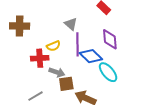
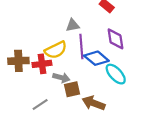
gray triangle: (71, 24) -> (73, 25), turned -48
brown cross: (20, 26) -> (18, 61), moved
yellow semicircle: (53, 46) -> (56, 50), size x1.5

